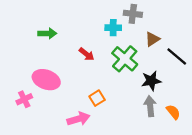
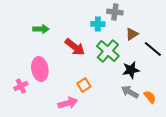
red arrow: (87, 54) -> (75, 47), size x1.5
pink ellipse: (46, 80) -> (40, 69), turned 60
gray arrow: (150, 106) -> (130, 92), turned -54

